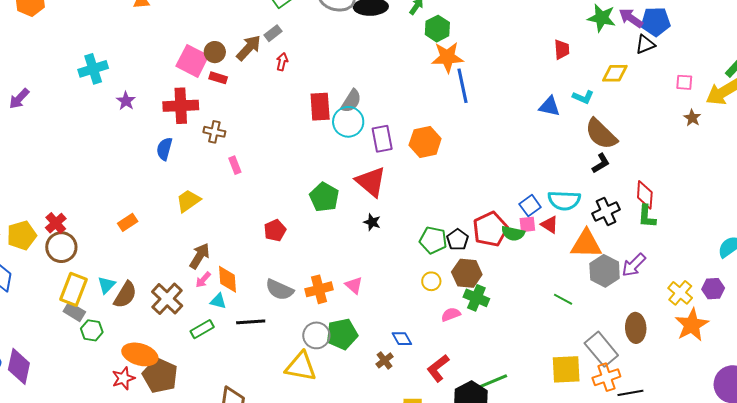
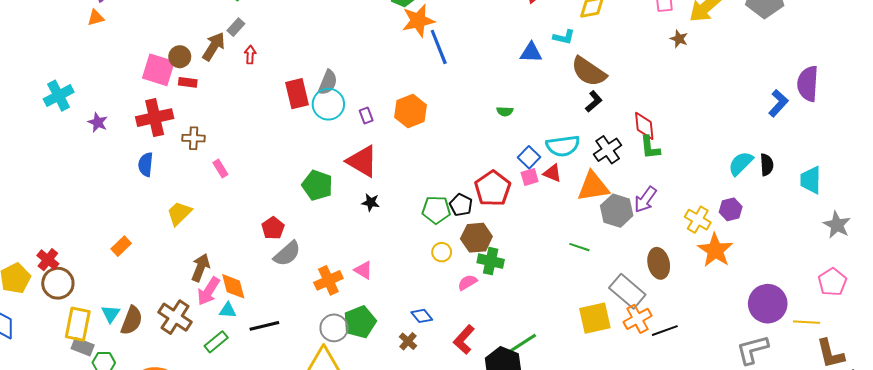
purple rectangle: (382, 139) -> (366, 115), size x0.6
green semicircle: (513, 233) -> (505, 111), moved, size x0.7
pink arrow: (203, 280) -> (208, 291), size x1.6
gray semicircle: (280, 290) -> (287, 254), moved, turned -56

